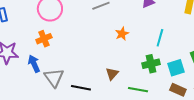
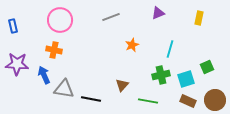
orange cross: (44, 39) -> (54, 50), turned 35
gray triangle: (54, 78) -> (64, 89), turned -45

